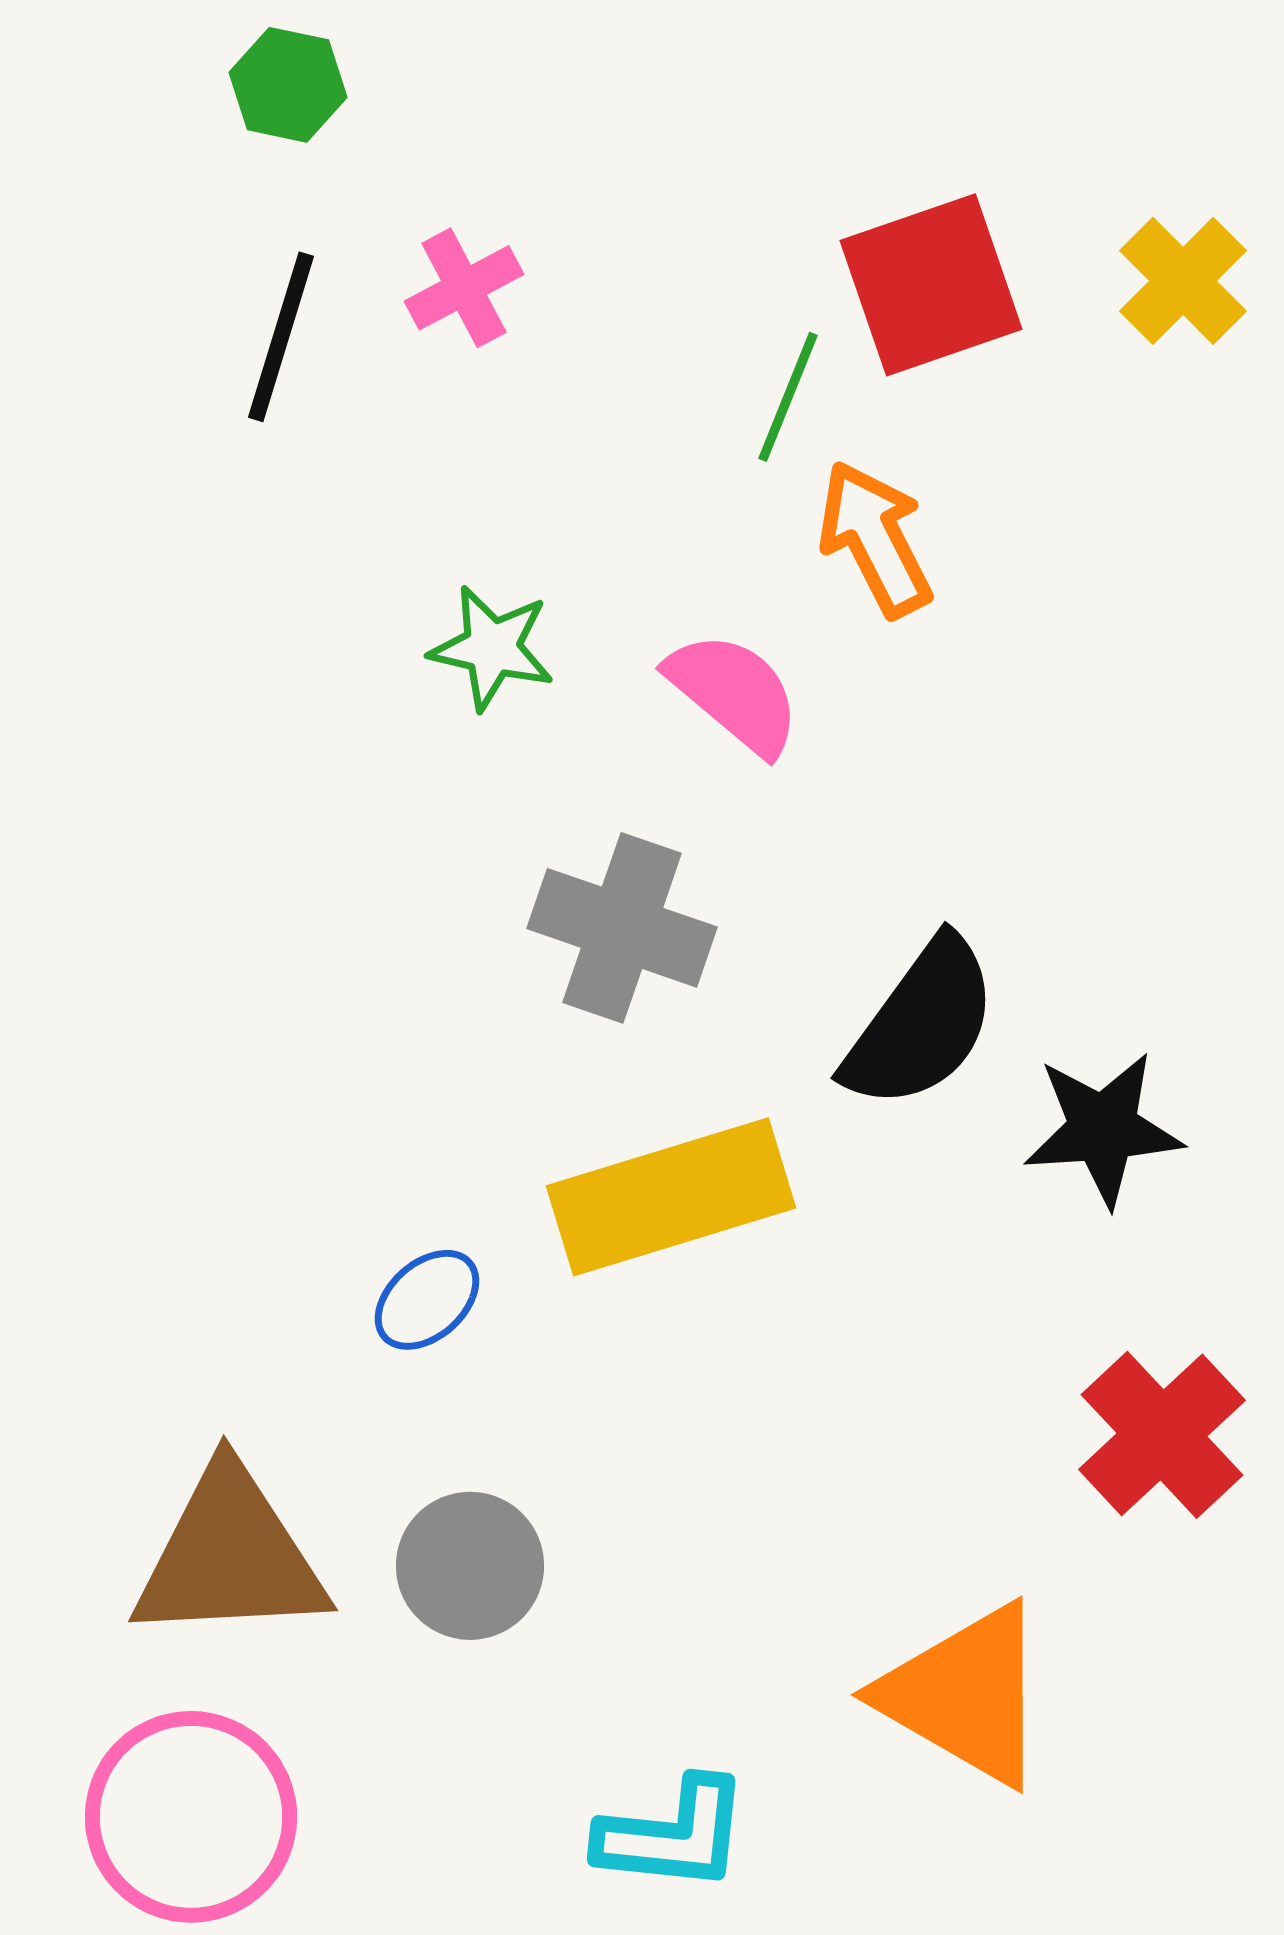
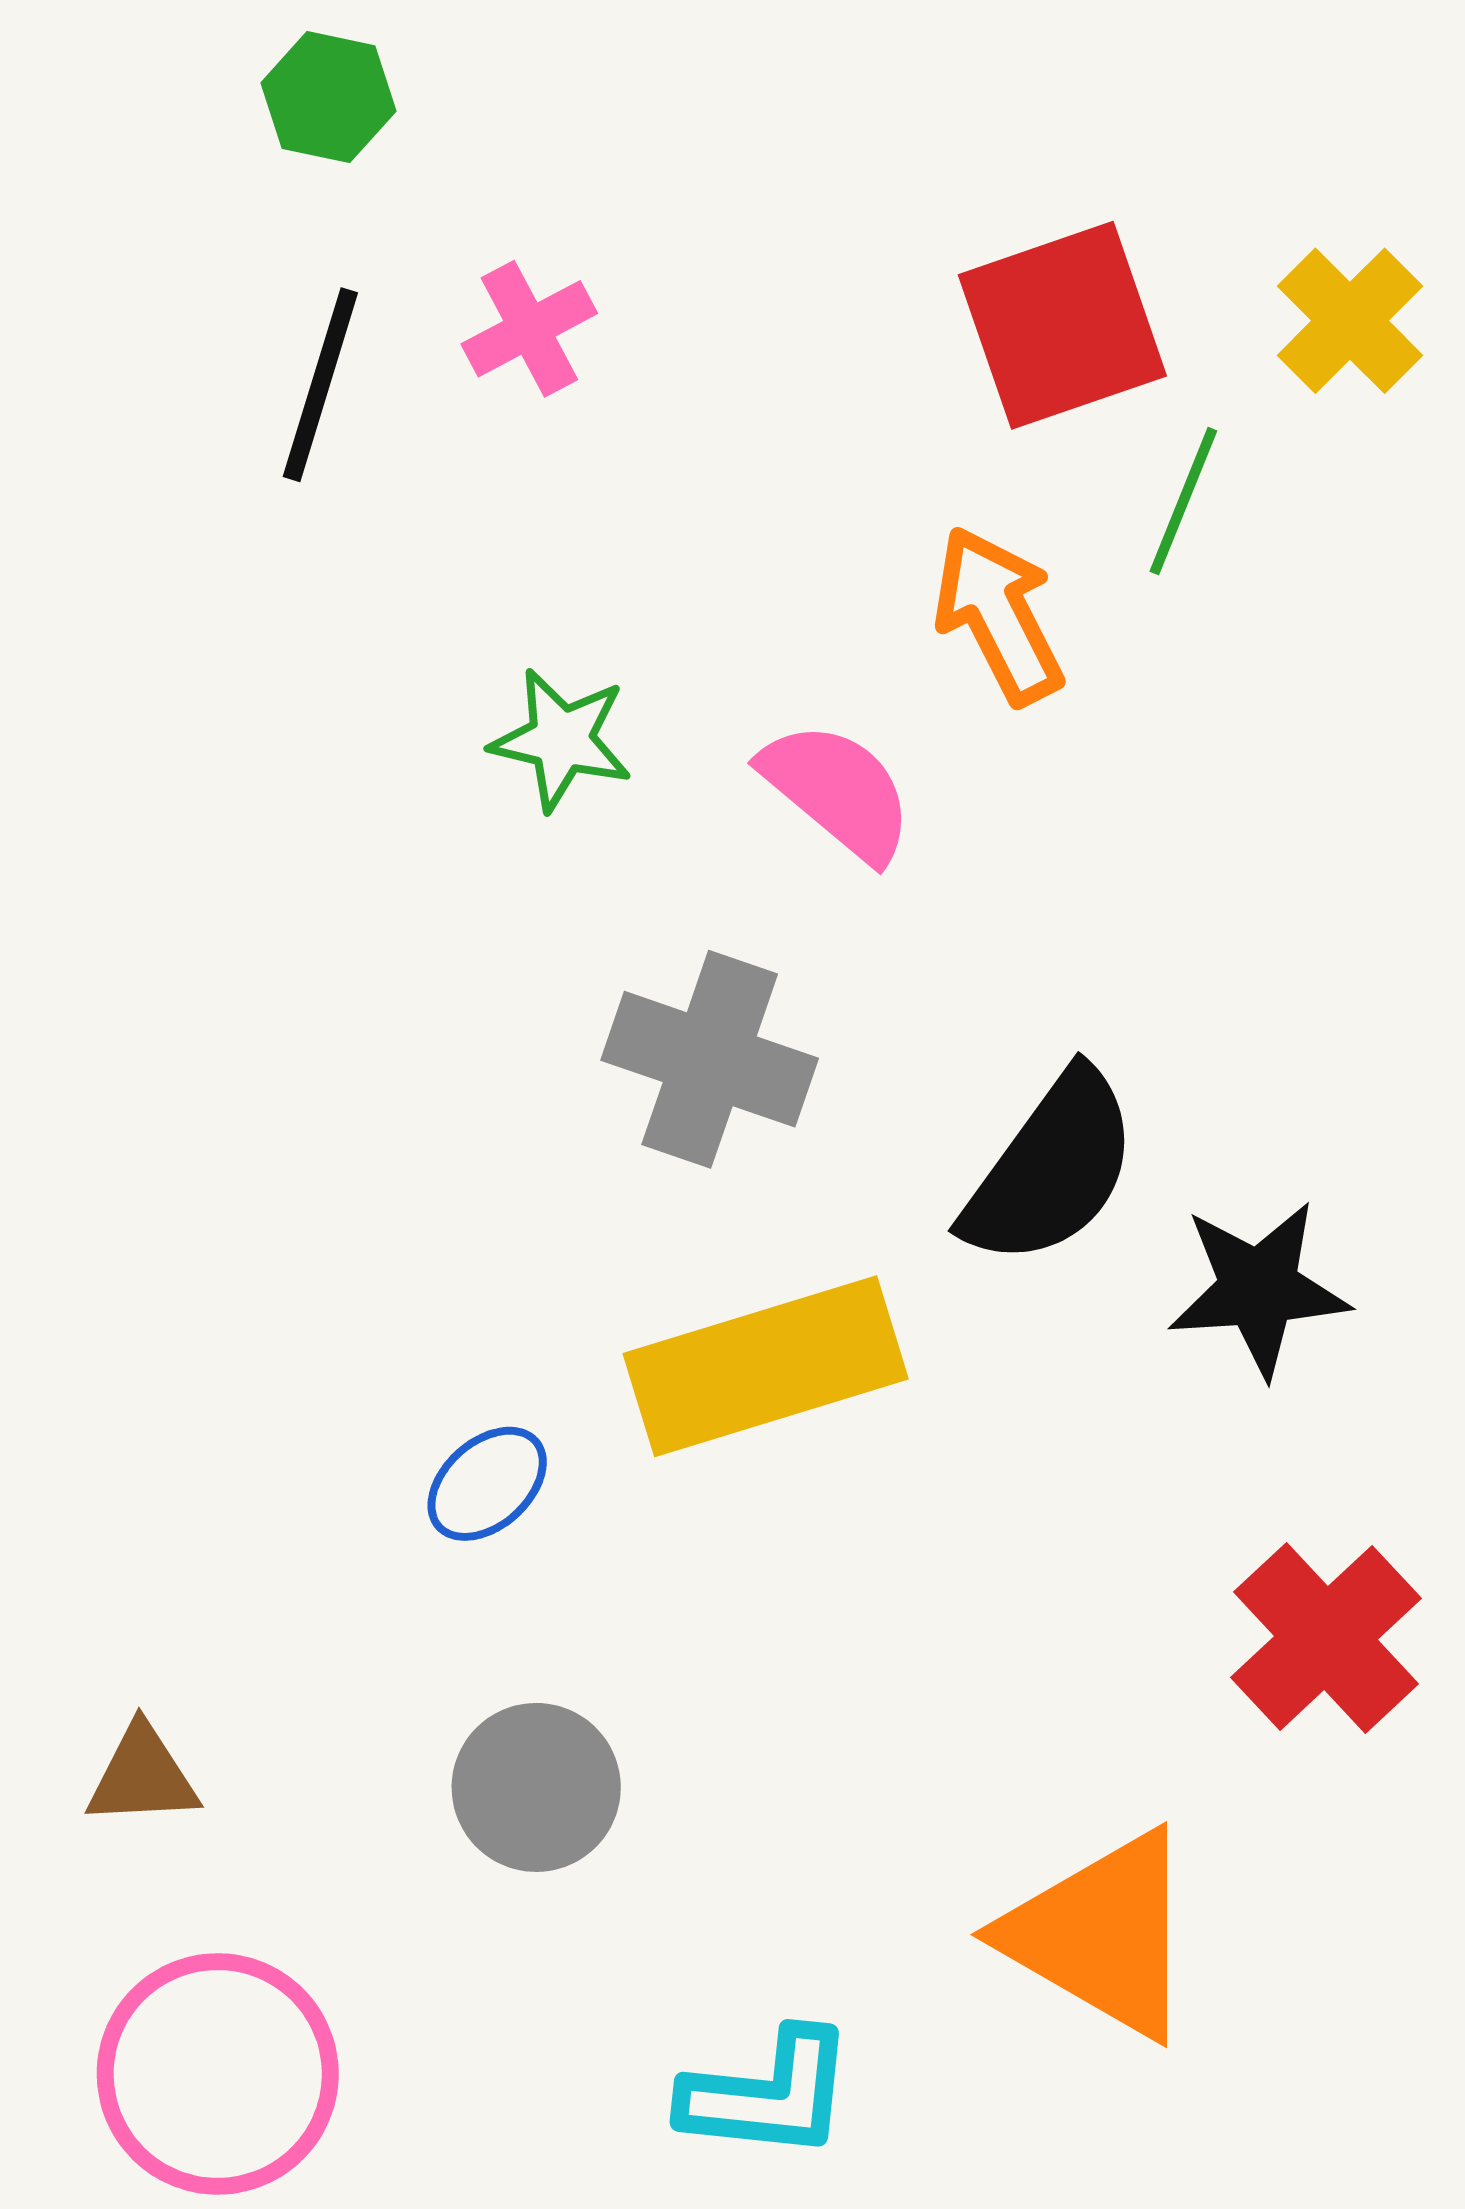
green line: (788, 397) -> (1183, 501), moved
brown triangle: (230, 1556) -> (142, 1776), moved, size x0.5

